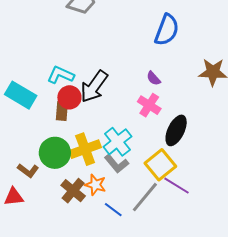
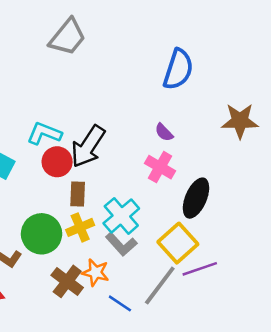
brown rectangle: (62, 111) -> (78, 194), moved
yellow cross: (85, 149) -> (80, 227), size x0.7
purple line: (176, 186) -> (200, 269), turned -48

